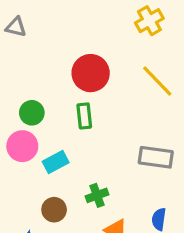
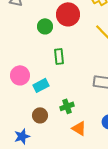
red circle: (91, 73) -> (68, 14), moved
green circle: (32, 113) -> (45, 26), moved

